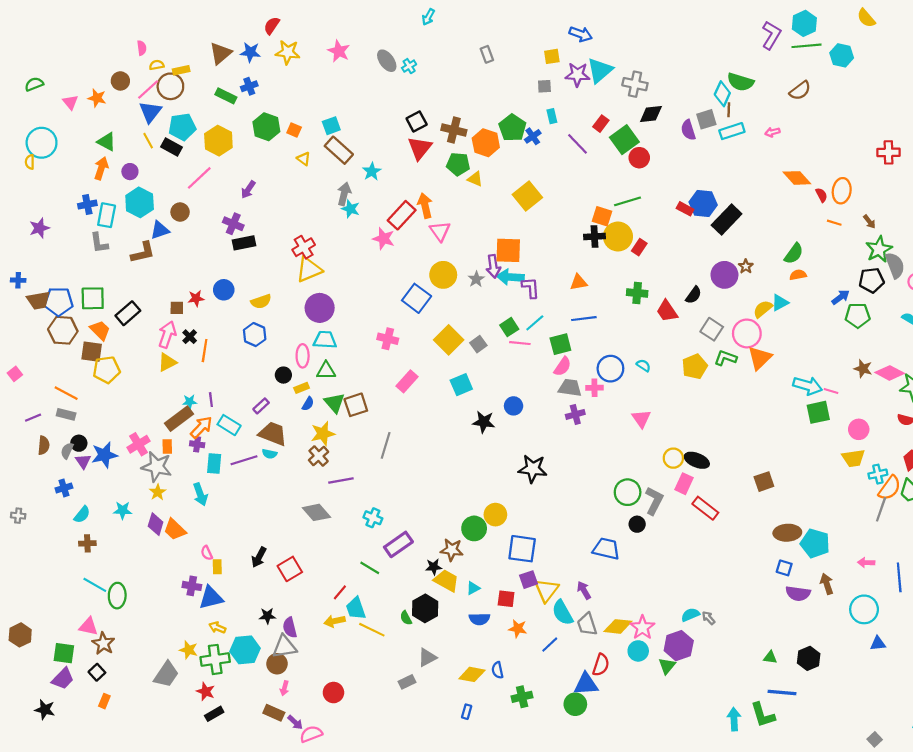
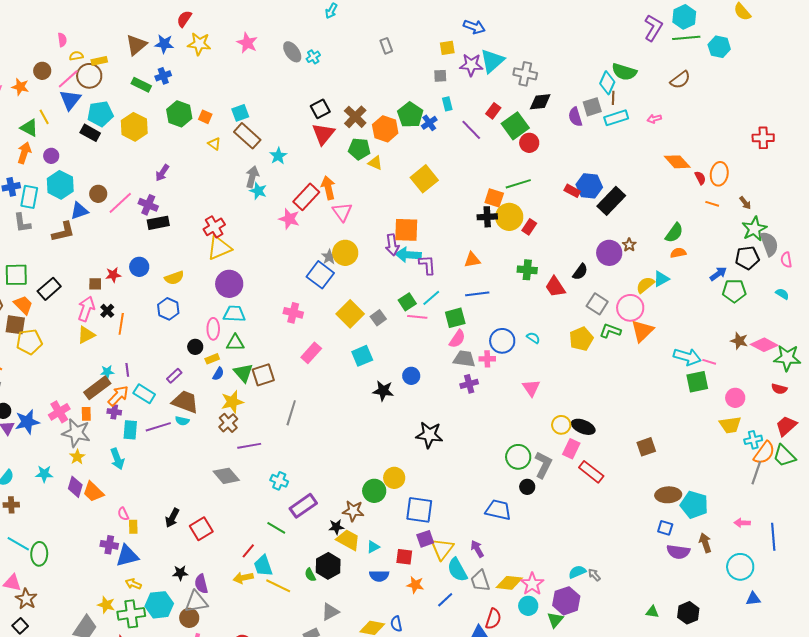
brown cross: (454, 130) -> (355, 117), turned 30
yellow line: (148, 141) -> (44, 117), moved
pink line: (199, 178) -> (120, 203), moved
gray star: (476, 279) -> (329, 257), moved

